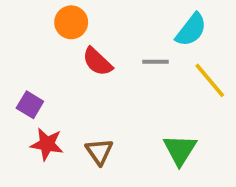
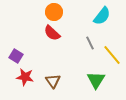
orange circle: (71, 22) -> (54, 12), moved
gray line: (155, 62) -> (90, 43), moved, turned 64
yellow line: (210, 80) -> (112, 55), moved

